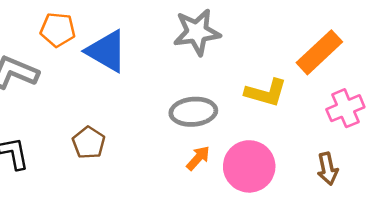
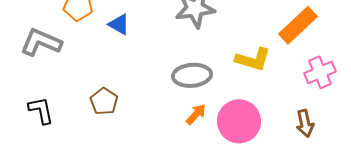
blue triangle: (107, 51) -> (119, 24), size x0.6

